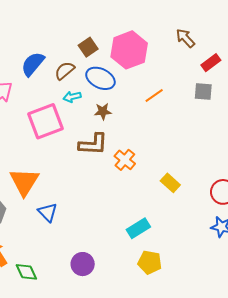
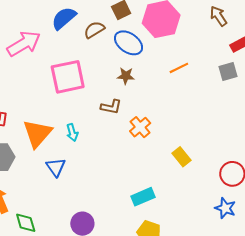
gray square: (203, 92) -> (228, 72), turned -30
cyan arrow: (72, 97) -> (72, 132), moved, turned -102
brown L-shape: (93, 144) -> (111, 107), size x0.7

